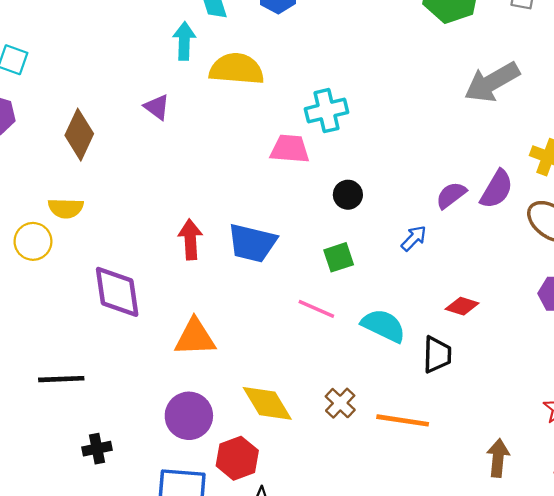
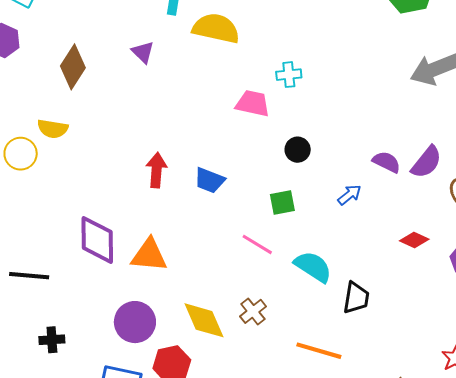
cyan cross: (327, 111) -> (289, 75), size x0.7
purple semicircle: (451, 195) -> (387, 162), turned 56
blue trapezoid: (252, 243) -> (209, 180), size x0.7
purple diamond: (117, 292) -> (97, 240), moved
red diamond: (462, 306) -> (414, 240), moved
brown cross: (340, 403) -> (253, 311), moved

